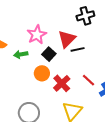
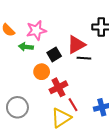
pink star: (37, 35) -> (36, 30), moved
red line: (89, 80) -> (73, 105), moved

